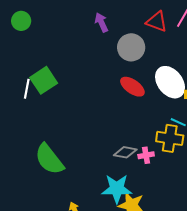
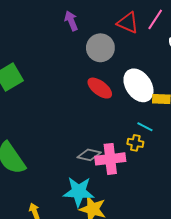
yellow cross: (170, 138) -> (135, 143), size x0.6
pink cross: (146, 155) -> (110, 159), size x1.8

